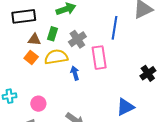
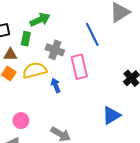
blue line: (115, 28) -> (92, 34), turned -30
green rectangle: (52, 34) -> (26, 39), moved
gray cross: (77, 39) -> (55, 50), turned -30

